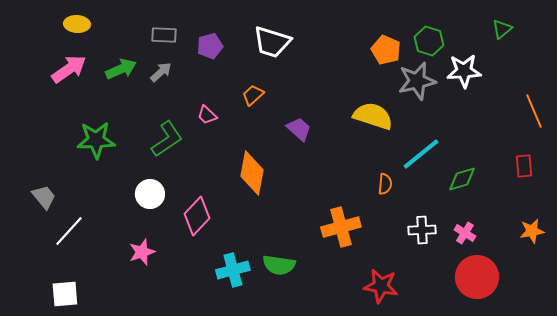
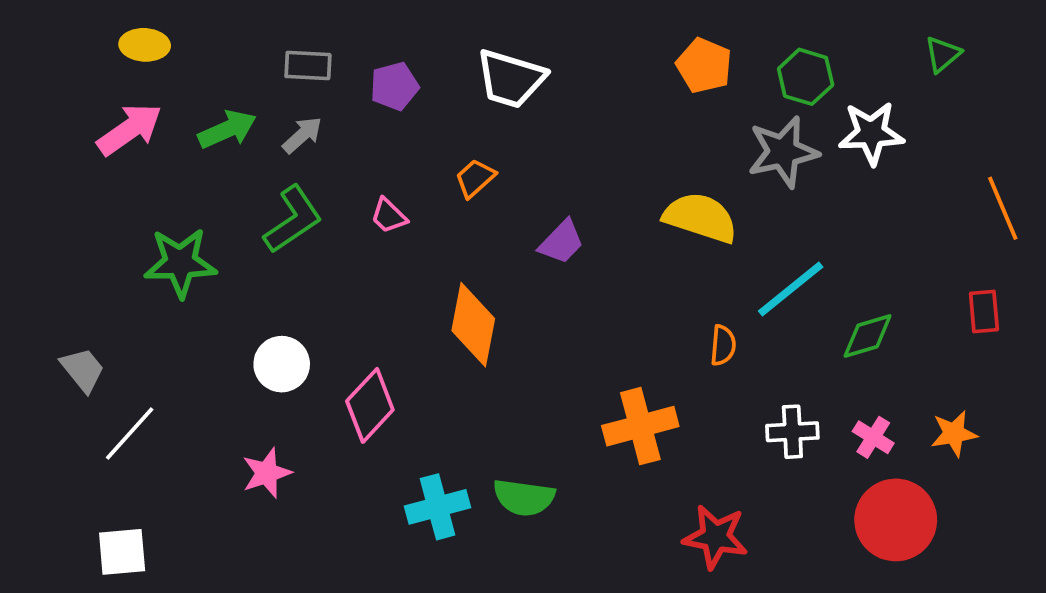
orange pentagon: (386, 50) -> (704, 66), moved
purple trapezoid: (299, 129) -> (561, 242), turned 92
green L-shape: (167, 139) -> (293, 220), moved
orange star: (532, 231) -> (954, 434), moved

